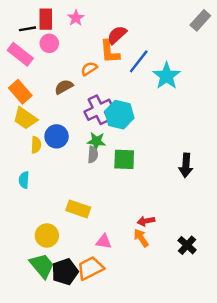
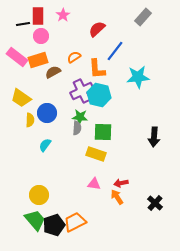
gray rectangle: (200, 20) -> (143, 17), moved
orange L-shape: (110, 52) -> (97, 69), moved
pink rectangle: (20, 54) -> (17, 57), moved
cyan star: (167, 76) -> (138, 77), moved, turned 30
orange rectangle: (20, 92) -> (38, 60), moved, turned -66
cyan semicircle: (24, 180) -> (45, 145), moved, turned 32
yellow rectangle: (78, 209) -> (96, 154), moved
pink triangle: (104, 242) -> (94, 184), moved

